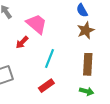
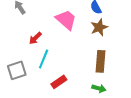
pink trapezoid: (36, 24) -> (66, 20), moved
cyan line: (50, 58) -> (44, 59), moved

